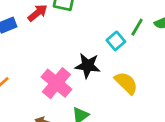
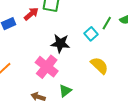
black star: (88, 66) -> (60, 43), moved

